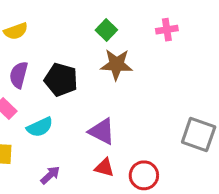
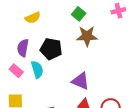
yellow semicircle: (16, 31) -> (33, 18), moved
cyan semicircle: (40, 127) -> (37, 69), moved, turned -78

